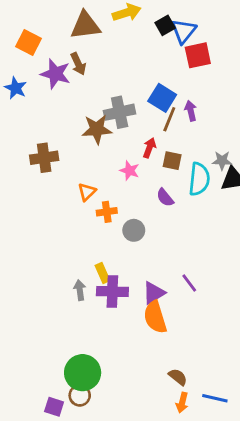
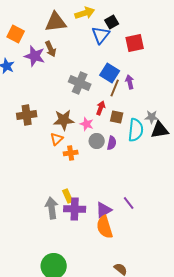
blue triangle: (184, 31) -> (101, 35), moved
gray cross: (120, 112) -> (80, 83), turned 35
brown star: (97, 129) -> (64, 120), moved
purple semicircle: (165, 198) -> (112, 143), turned -128
gray circle: (134, 230) -> (97, 141), moved
gray arrow: (80, 290) -> (52, 208), size x1.5

